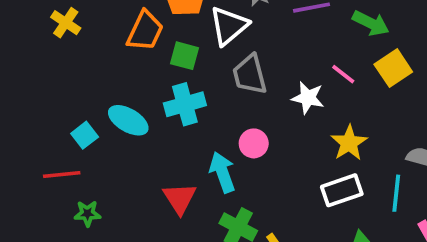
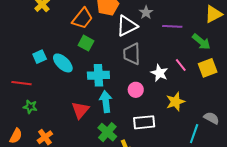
green square: (185, 56) -> (86, 43), moved
cyan cross: (185, 104) -> (98, 75), moved
cyan square: (85, 135) -> (40, 57), moved
pink circle: (254, 143) -> (136, 90), moved
white rectangle: (342, 190) -> (144, 122), moved

